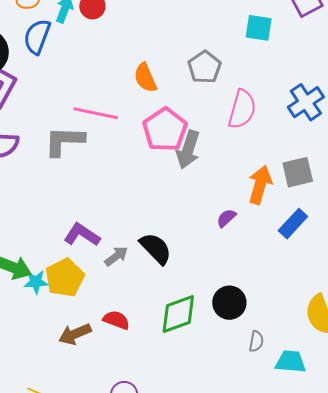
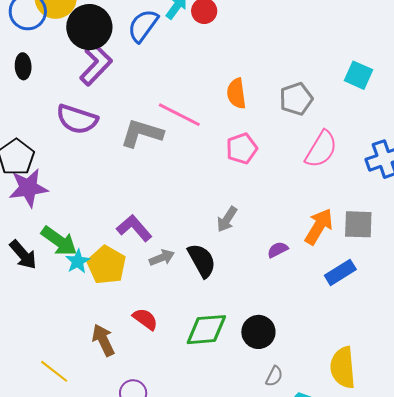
pink pentagon: (165, 130) -> (242, 149), size x0.7
gray arrow: (188, 150) -> (227, 219), moved, size x0.7
yellow pentagon: (65, 278) -> (107, 265), turned -30
cyan star: (36, 282) -> (78, 261), turned 30
brown arrow: (75, 334) -> (103, 340), moved, turned 72

